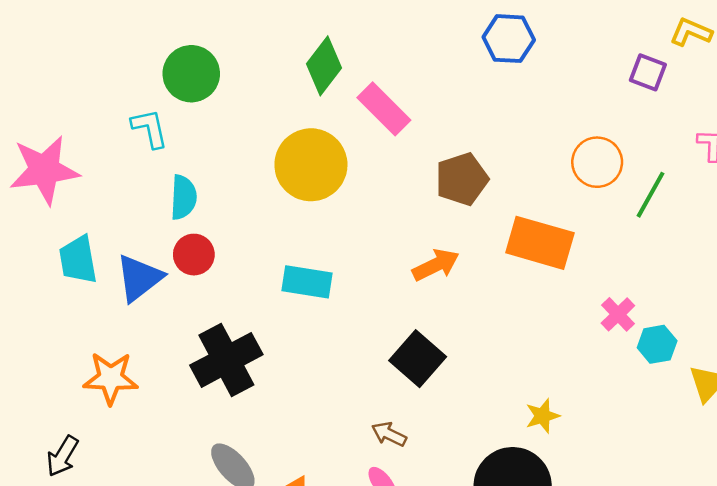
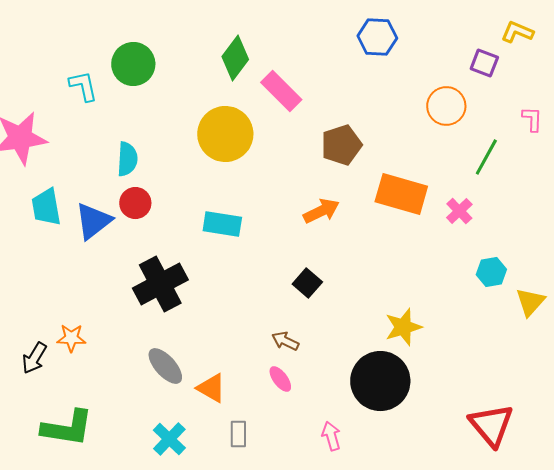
cyan L-shape: (150, 128) -> (83, 86), moved
orange circle: (597, 162) -> (446, 106), moved
pink cross: (618, 314) -> (459, 211), moved
black square: (418, 359) -> (307, 283), size x0.7
orange star: (111, 378) -> (71, 338), moved, size x0.7
yellow star: (543, 416) -> (403, 327), size x1.4

